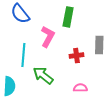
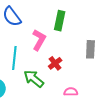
red cross: (76, 56) -> (55, 63), moved, turned -32

